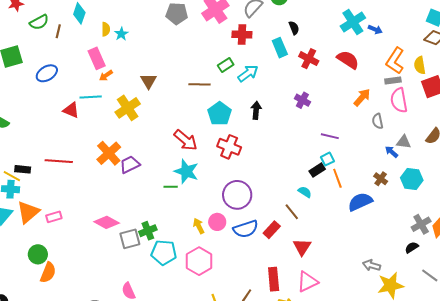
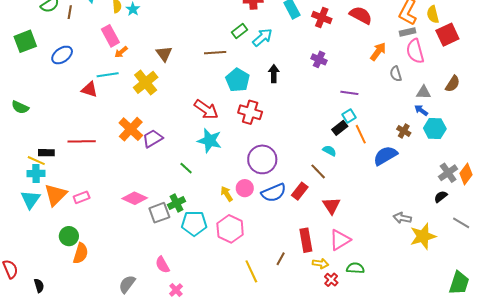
blue arrow: (392, 152) -> (421, 110), moved
green line: (171, 187) -> (186, 168), moved, turned 48

